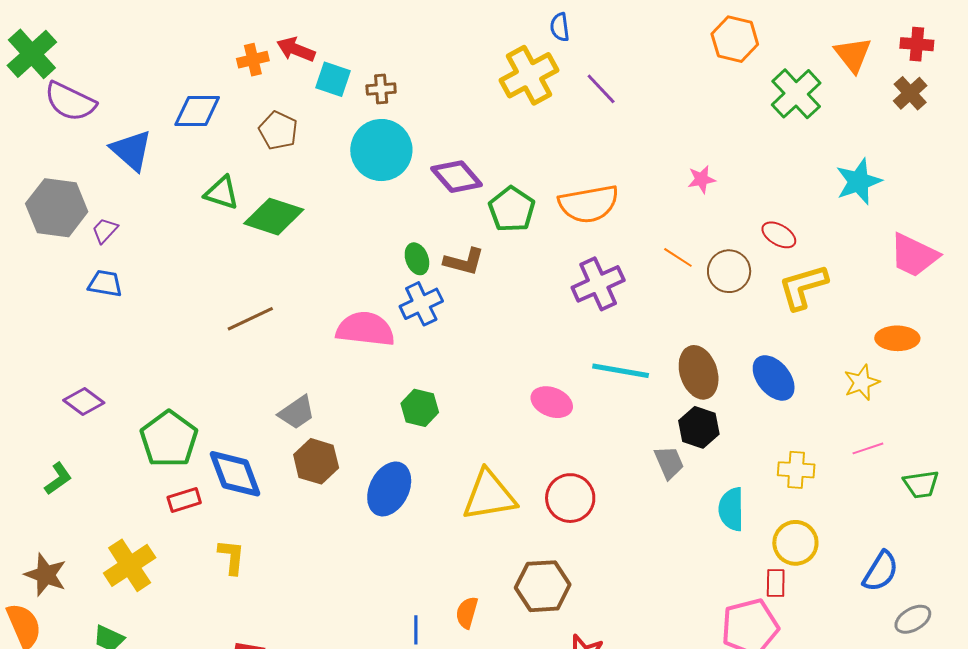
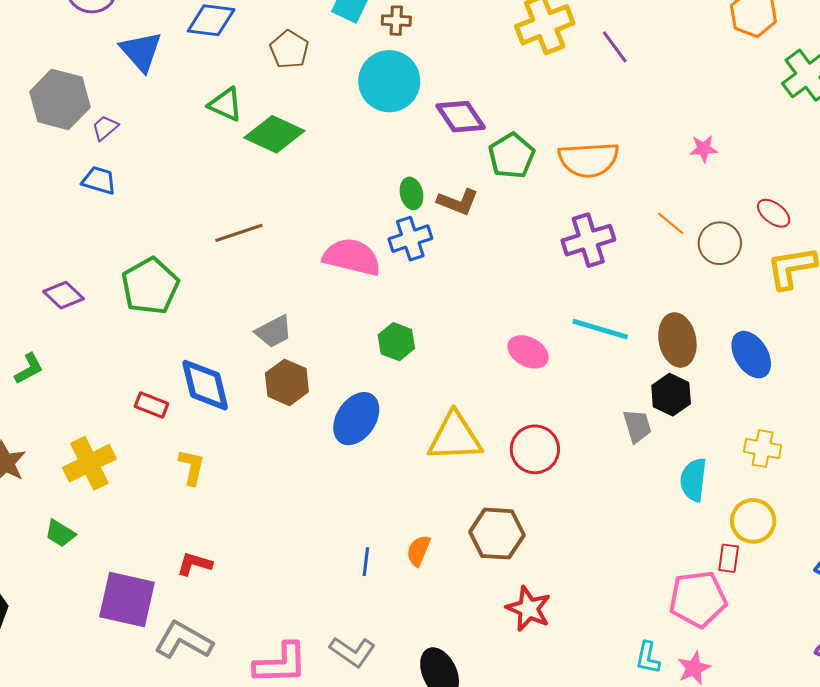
green pentagon: (169, 439) -> (150, 286), moved
red rectangle: (184, 500) -> (151, 405), turned 32

